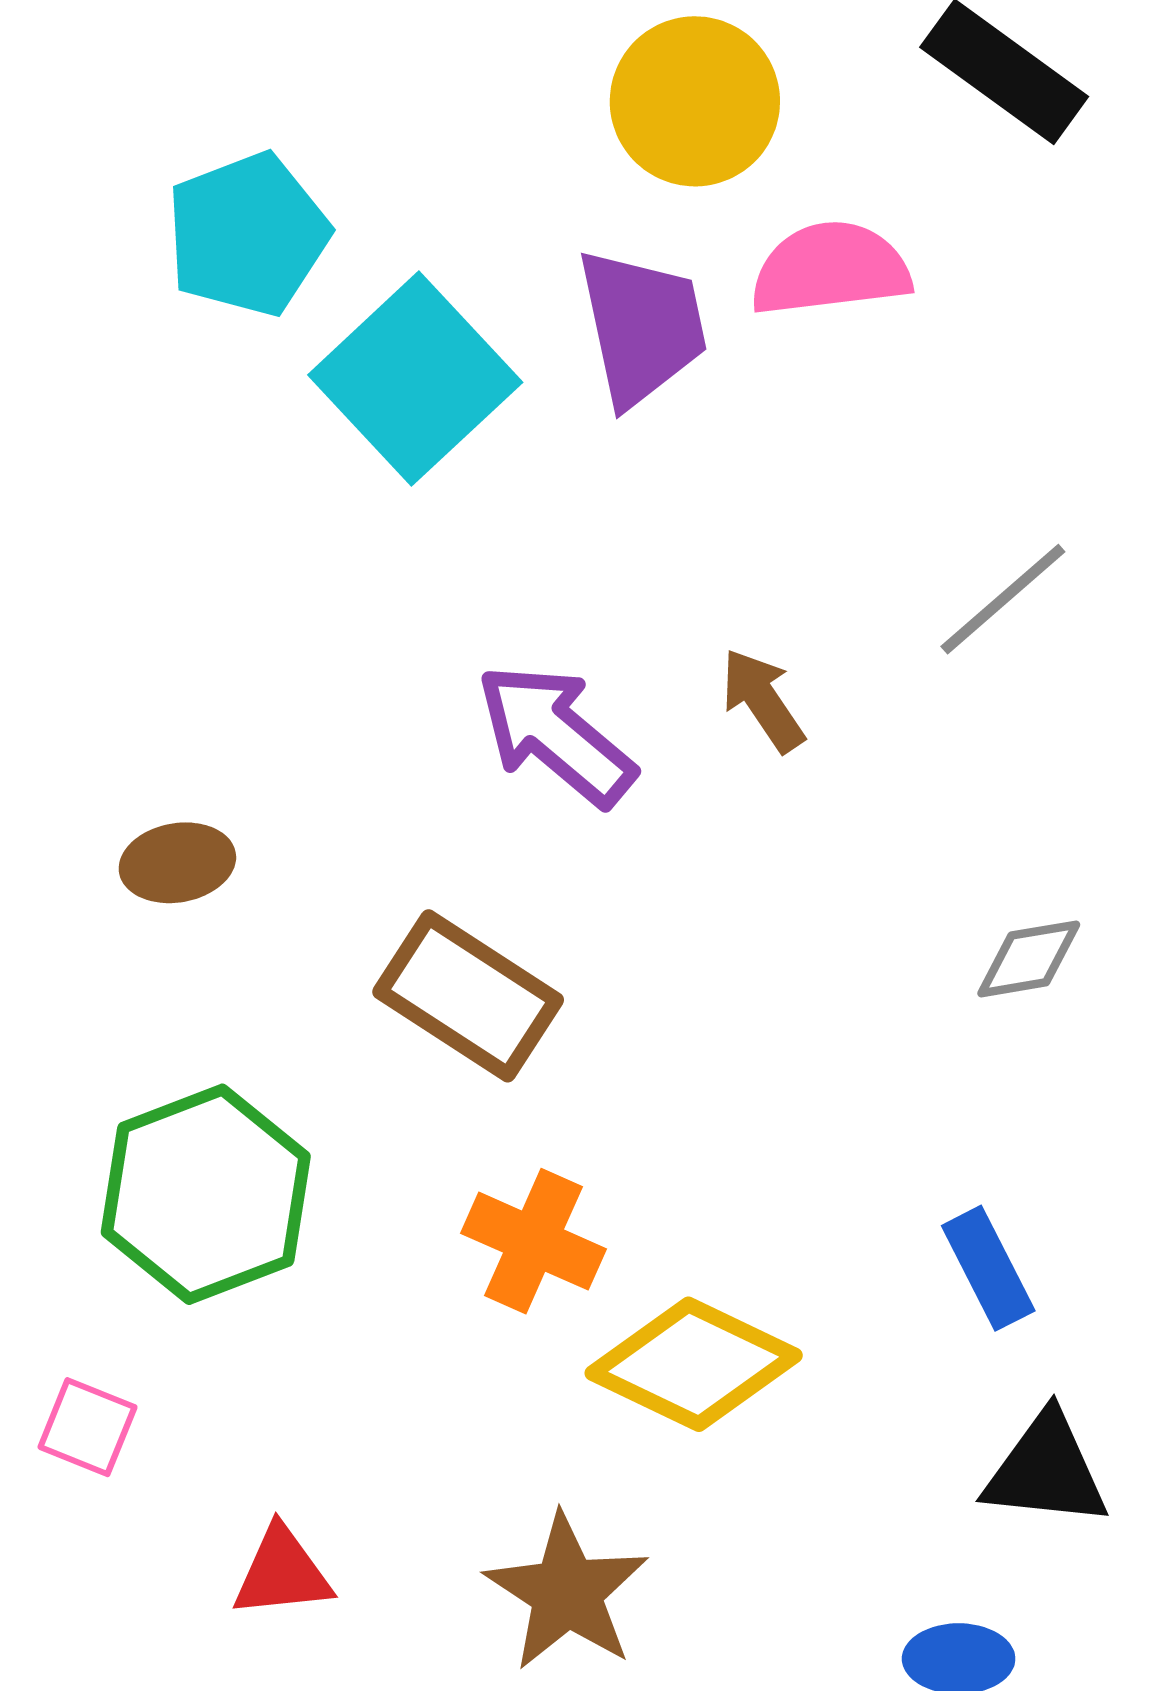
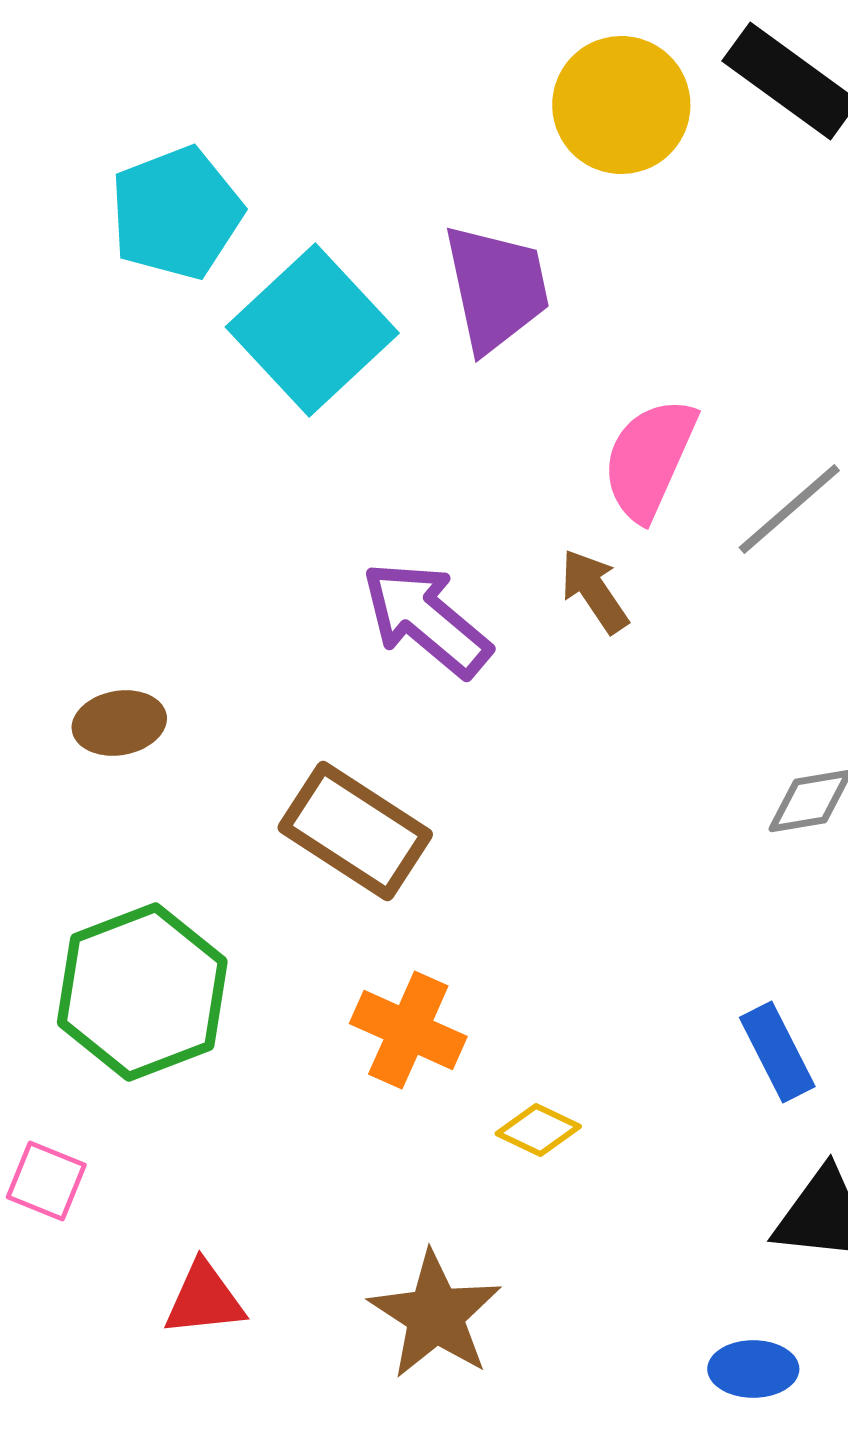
yellow circle: (695, 101) -> (621, 105), moved
pink semicircle: (830, 269) -> (649, 459), moved, turned -59
yellow diamond: (694, 1364) -> (538, 1130), size x0.5

